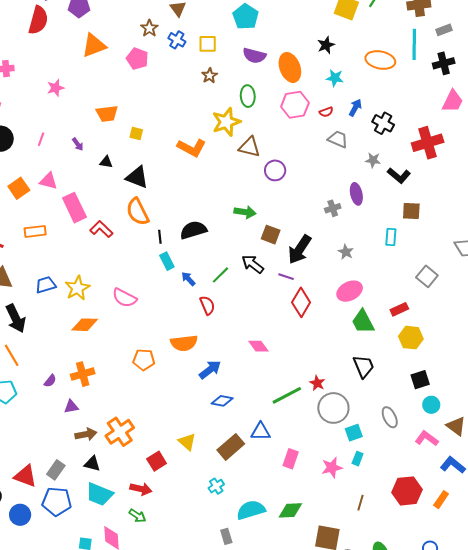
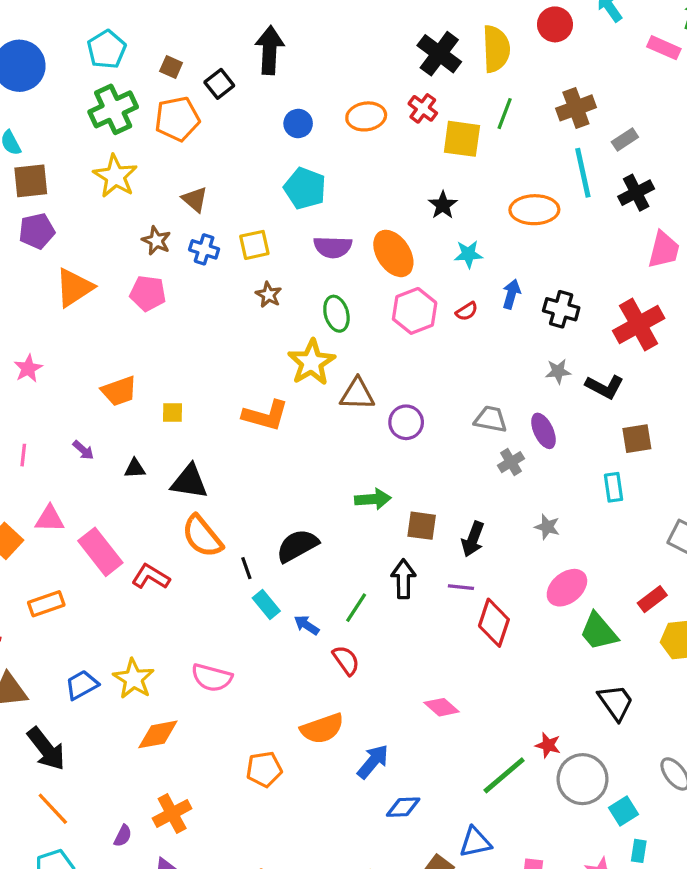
gray trapezoid: (338, 139) -> (491, 419), moved
black arrow: (300, 249) -> (473, 539), size x0.7
black arrow: (253, 264) -> (403, 579), turned 65

